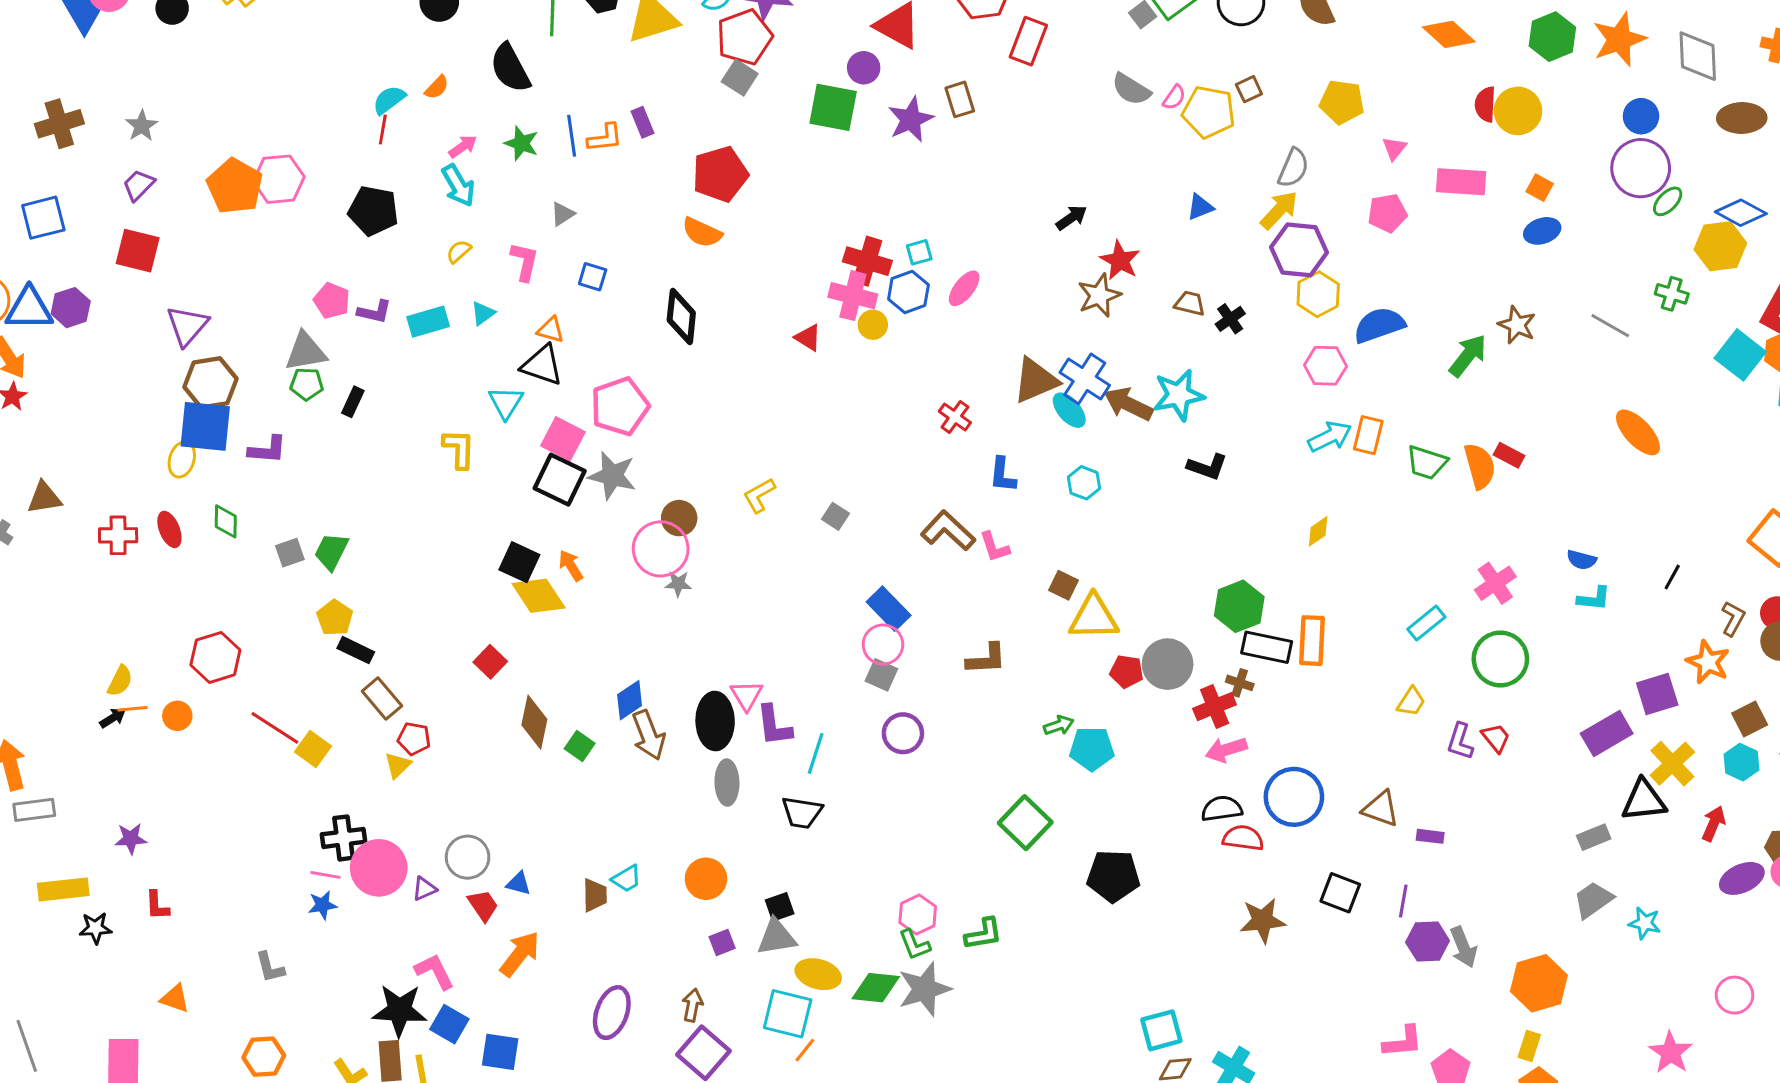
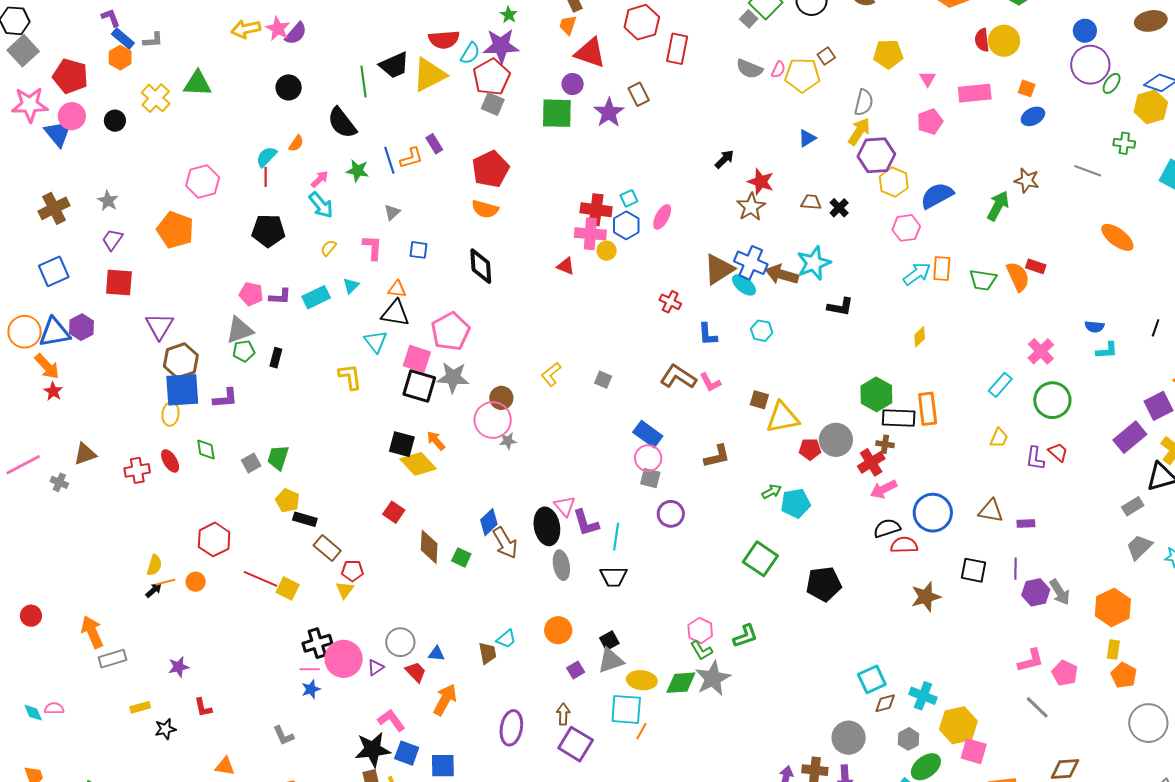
pink hexagon: (279, 179) -> (203, 182), moved
yellow rectangle: (63, 889) -> (140, 707), size x0.6

